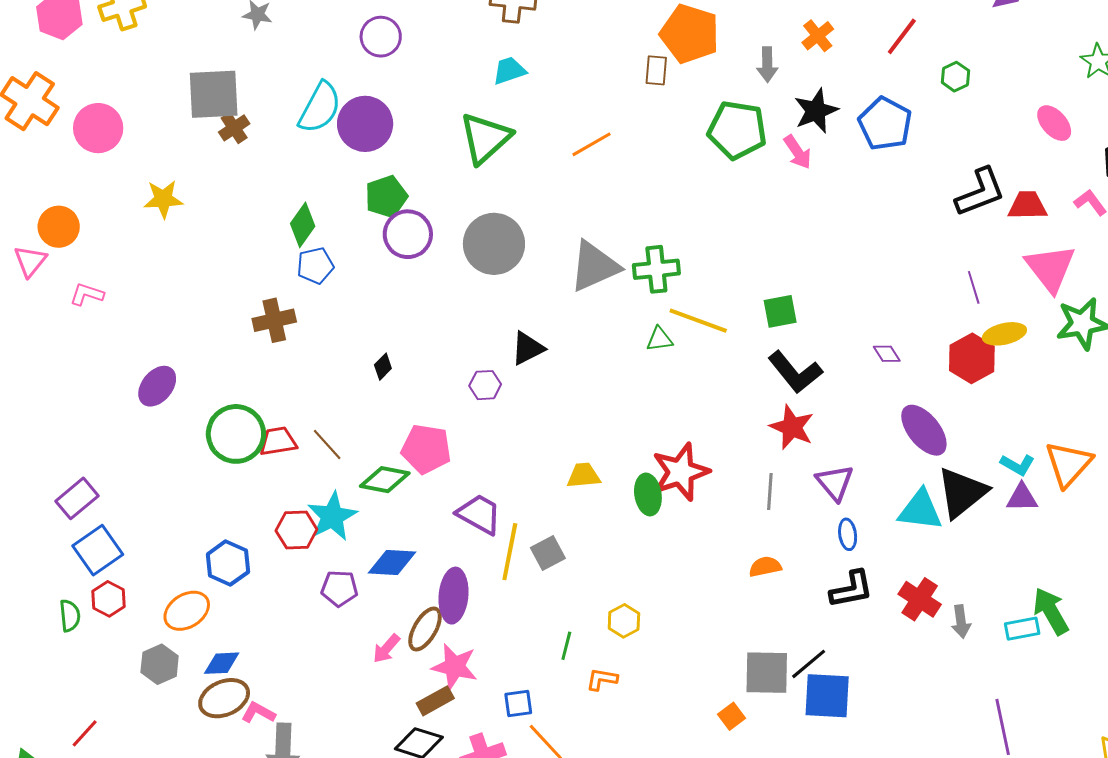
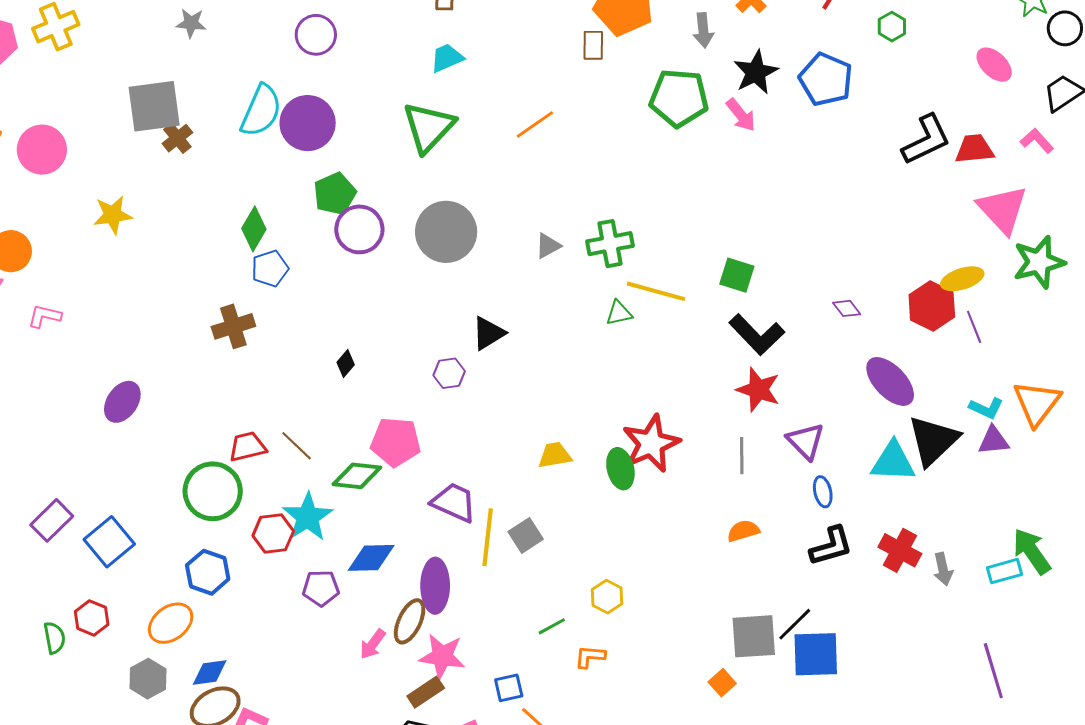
gray triangle: (594, 266) -> (548, 246), size x0.5
purple line: (974, 287) -> (974, 327), moved
green square: (780, 311) -> (737, 275), turned 33
green circle: (236, 434) -> (213, 491), moved
blue square: (98, 550) -> (109, 542), moved
green line: (566, 646) -> (552, 626), turned 52

